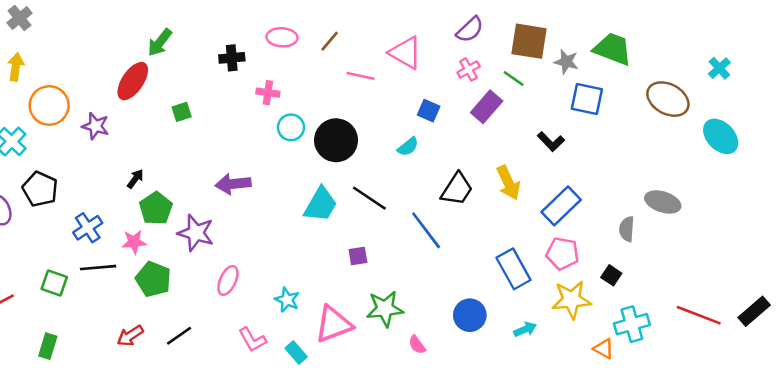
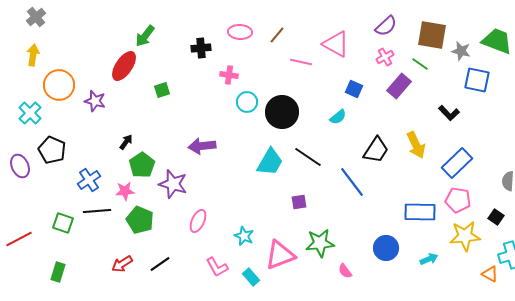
blue rectangle: (514, 269) -> (420, 212), turned -60

